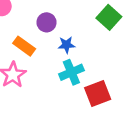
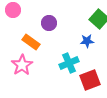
blue star: (66, 45) -> (87, 41), moved

